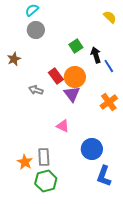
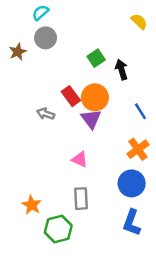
brown star: (14, 59) -> (18, 52), moved
blue line: (109, 66) -> (140, 111), moved
orange cross: (109, 102) -> (138, 149), moved
blue circle: (92, 149) -> (132, 183), moved
gray rectangle: (44, 157) -> (81, 199), moved

